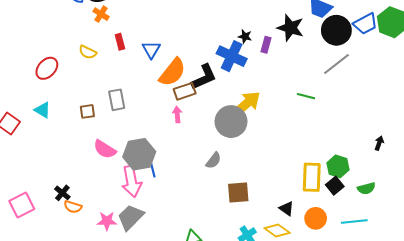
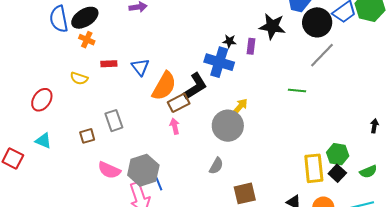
red rectangle: (120, 42) -> (109, 64), turned -70
yellow arrow: (246, 104) -> (240, 106), size x0.6

